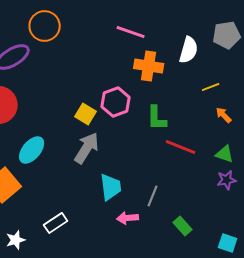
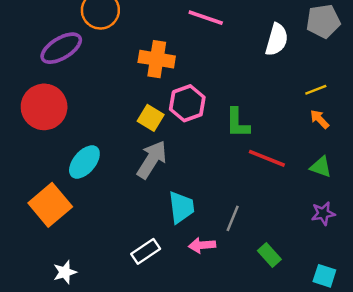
orange cross: (149, 66) -> (157, 59), moved
yellow line: (211, 87) -> (316, 90), moved
purple star: (227, 180) -> (323, 213), moved
white rectangle: (56, 223) -> (146, 251), moved

